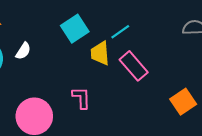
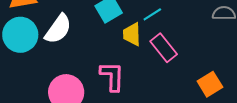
white semicircle: (23, 51) -> (58, 29), size x1.8
pink L-shape: (81, 98) -> (112, 76), size x1.4

